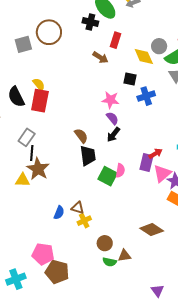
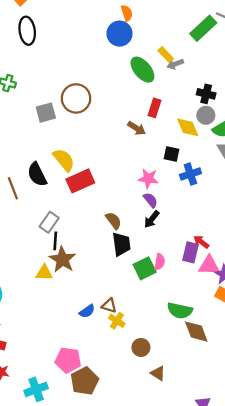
black cross: (90, 22) -> (206, 94), moved
yellow semicircle: (39, 84) -> (64, 160), size x1.5
red rectangle: (40, 101) -> (80, 181), moved, turned 55
red arrow: (156, 154) -> (201, 242), turned -112
pink triangle: (162, 173) -> (209, 265), turned 42
green square: (108, 176) -> (145, 268), turned 36
blue semicircle: (59, 213) -> (87, 311), turned 32
yellow cross: (84, 221) -> (117, 321), turned -32
brown diamond: (152, 230) -> (196, 332), turned 35
brown triangle: (124, 256) -> (158, 373), moved, turned 40
green semicircle: (110, 262) -> (180, 311), moved, size x1.5
brown pentagon: (57, 272) -> (85, 381), turned 30

